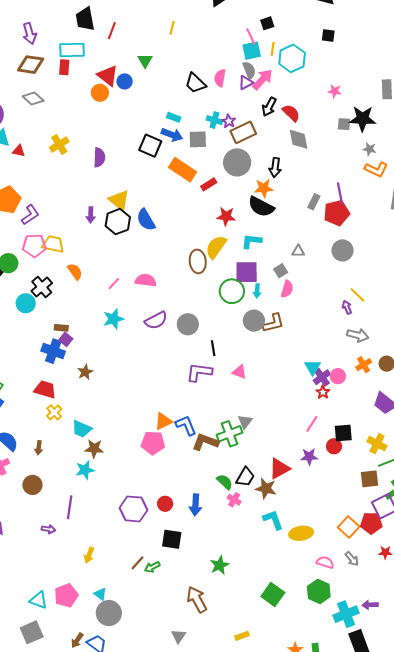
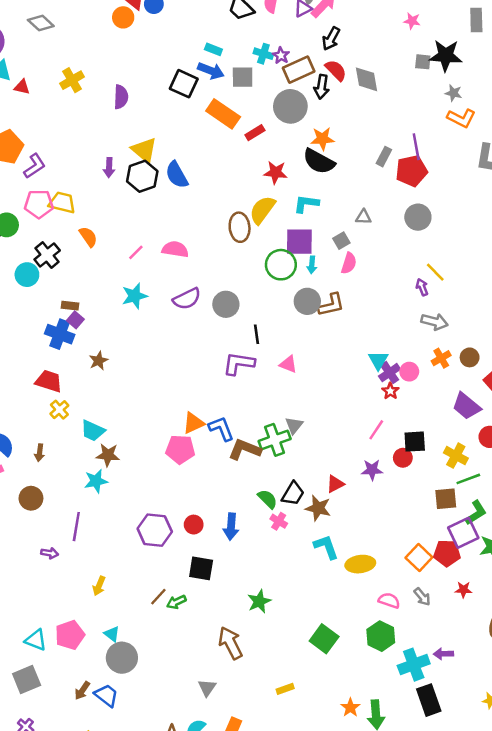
red semicircle: (291, 113) -> (336, 70), moved
black arrow: (275, 168) -> (322, 87), moved
red triangle: (279, 469) -> (335, 484), size x0.7

